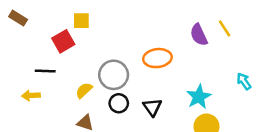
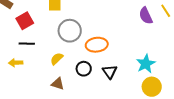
red square: (63, 41) -> (25, 21), moved
orange ellipse: (157, 58) -> (97, 45), moved
gray circle: (114, 75) -> (70, 31), moved

